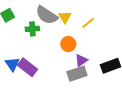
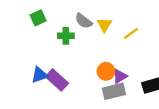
gray semicircle: (47, 15) -> (84, 21), size x0.7
orange circle: (68, 44) -> (106, 71), moved
blue triangle: (12, 64) -> (40, 75), turned 42

